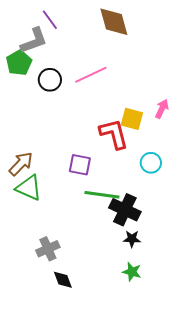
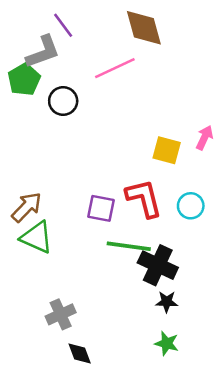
pink line: (91, 75) -> (115, 68), moved
red L-shape: (114, 134) -> (144, 198), moved

